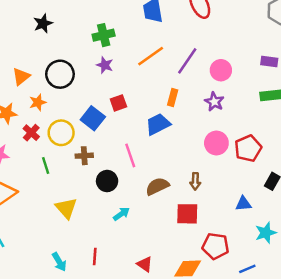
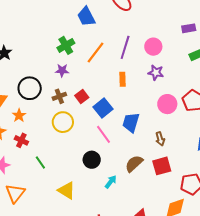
green cross: (104, 35) -> (66, 45), moved
blue square: (93, 118) -> (103, 108), moved, turned 30
blue trapezoid: (158, 124) -> (131, 123), moved, turned -30
yellow circle: (61, 133) -> (63, 122), moved
brown cross: (84, 156) -> (59, 96), moved
brown semicircle: (157, 186) -> (134, 164), moved

